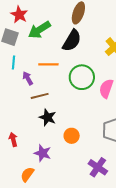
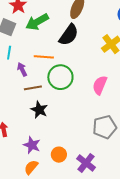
green circle: (82, 77) -> (60, 77), moved
orange circle: (72, 136) -> (59, 155), moved
orange semicircle: (27, 174) -> (31, 167), moved

